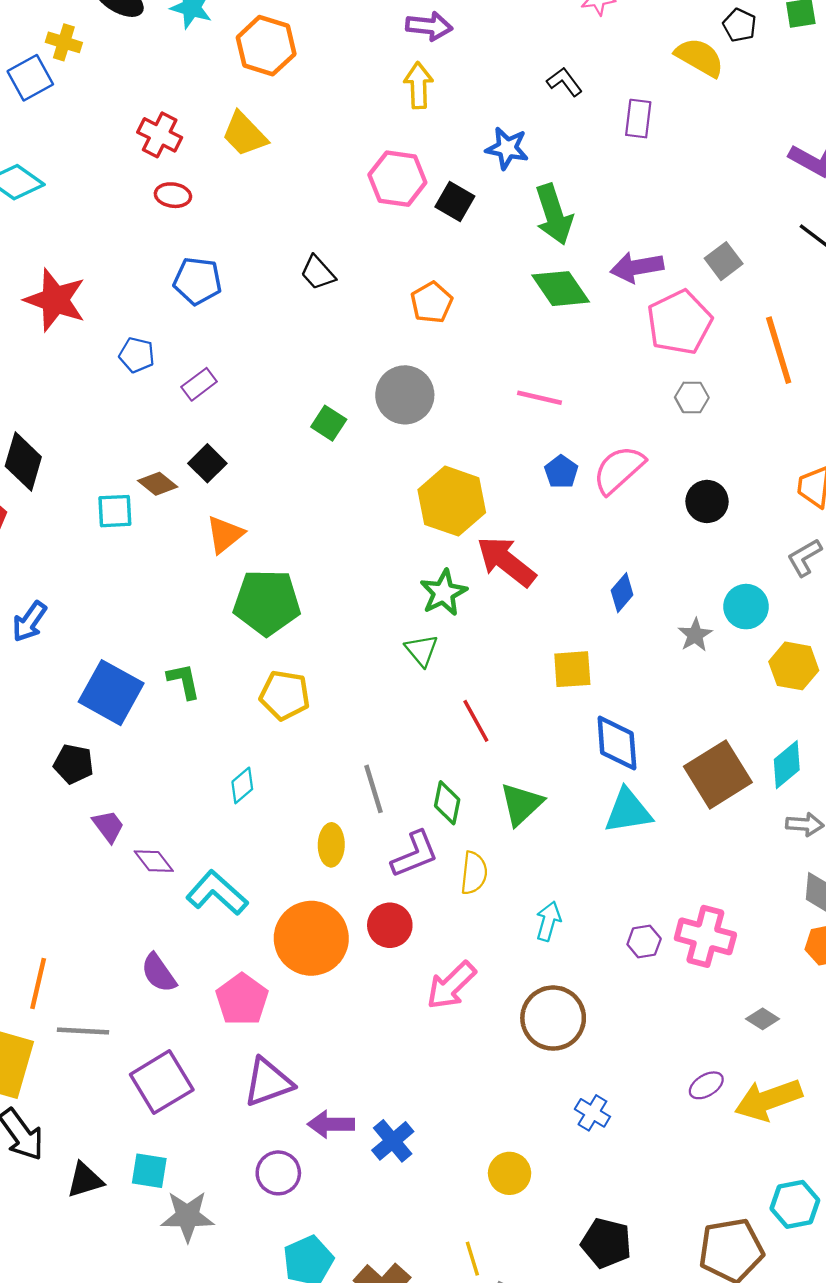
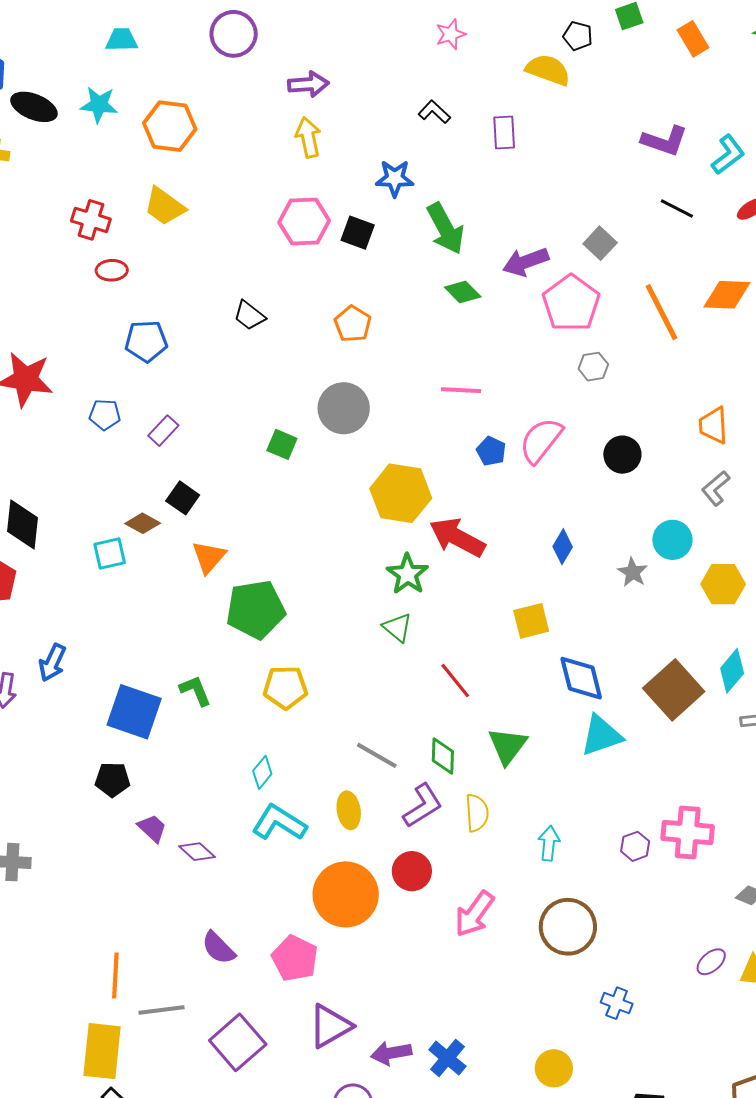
green diamond: (561, 289) -> (463, 292), size x0.7
gray line: (373, 789) -> (377, 755), turned -33
cyan L-shape: (217, 893) -> (279, 823), moved

